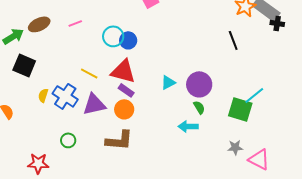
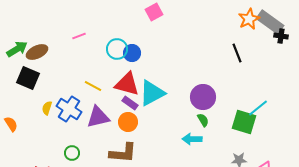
brown ellipse: (39, 24) -> (37, 52), moved
cyan triangle: (168, 82) -> (152, 93), moved, size x1.8

